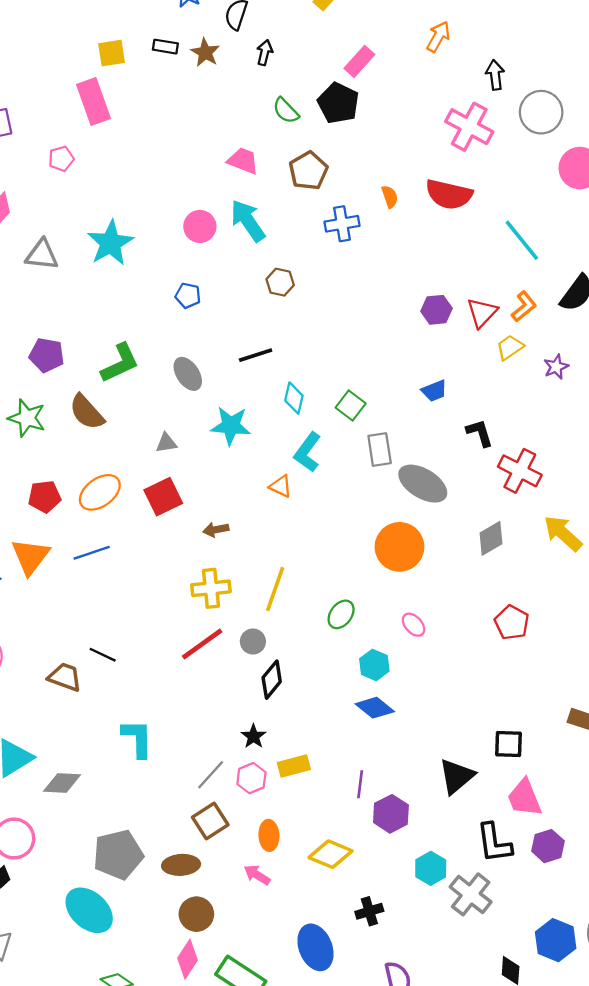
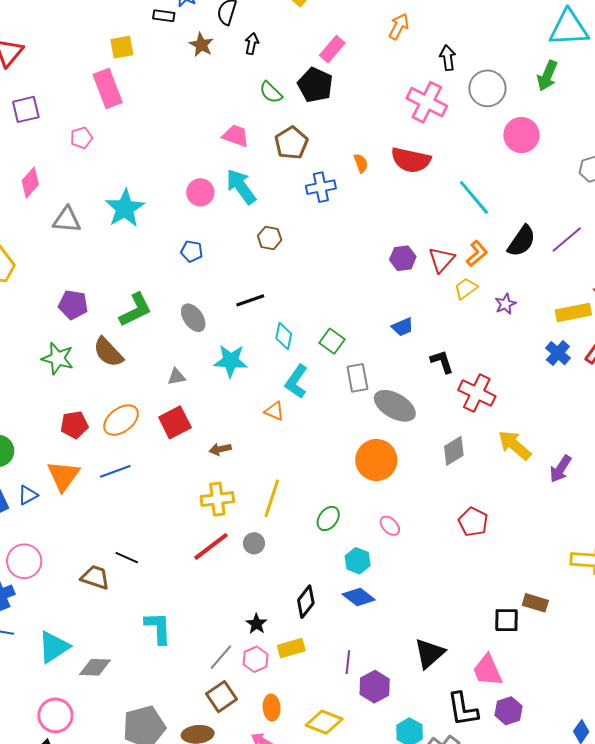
black rectangle: (165, 47) -> (164, 16), moved
black diamond: (272, 680) -> (306, 602), moved
black square: (508, 744) -> (507, 620), moved

